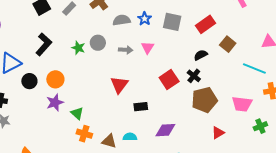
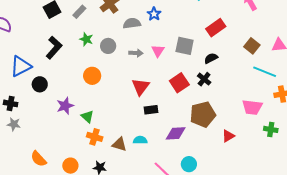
blue star: (145, 19) -> (154, 14), moved
gray square: (172, 22) -> (185, 46), moved
brown square: (228, 44) -> (252, 46), moved
green star: (78, 48) -> (86, 39), moved
orange circle: (55, 79) -> (92, 76), moved
red triangle: (119, 85) -> (141, 87), moved
brown pentagon: (204, 100) -> (203, 114), moved
green cross: (260, 126) -> (271, 129), turned 32

